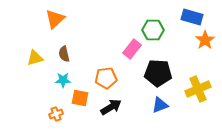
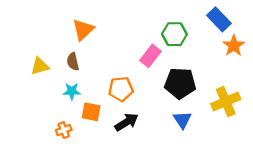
blue rectangle: (192, 17) -> (219, 19), turned 30
orange triangle: (55, 19) -> (83, 30), moved
blue triangle: (160, 105) -> (182, 120), turned -42

